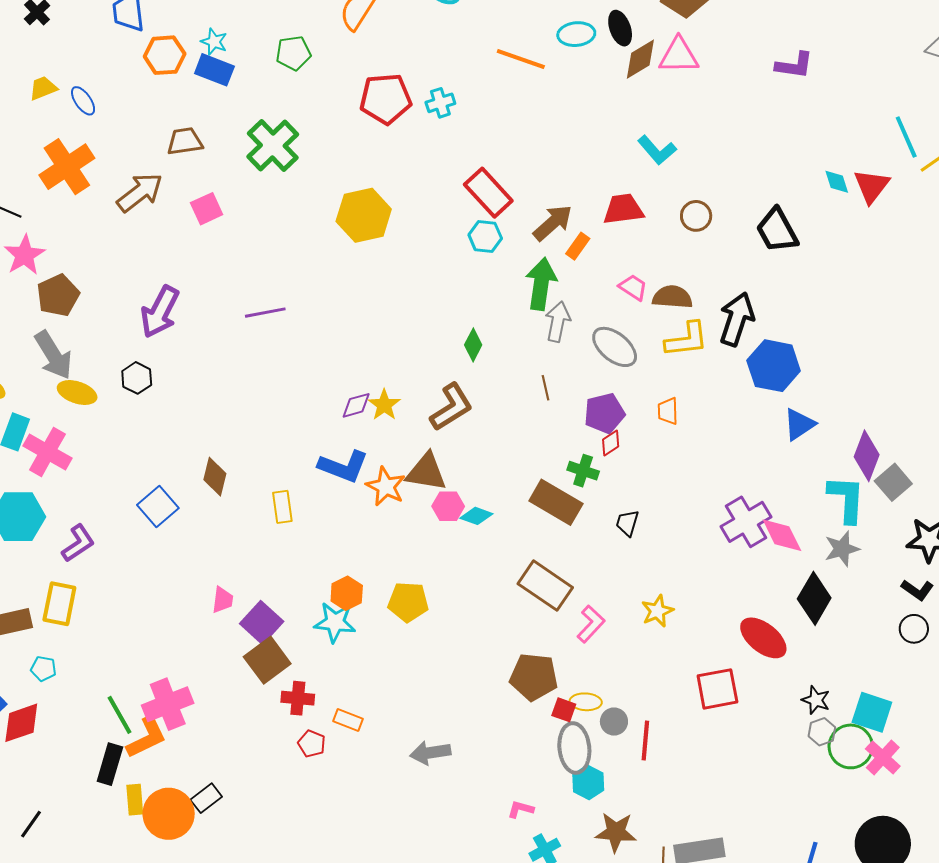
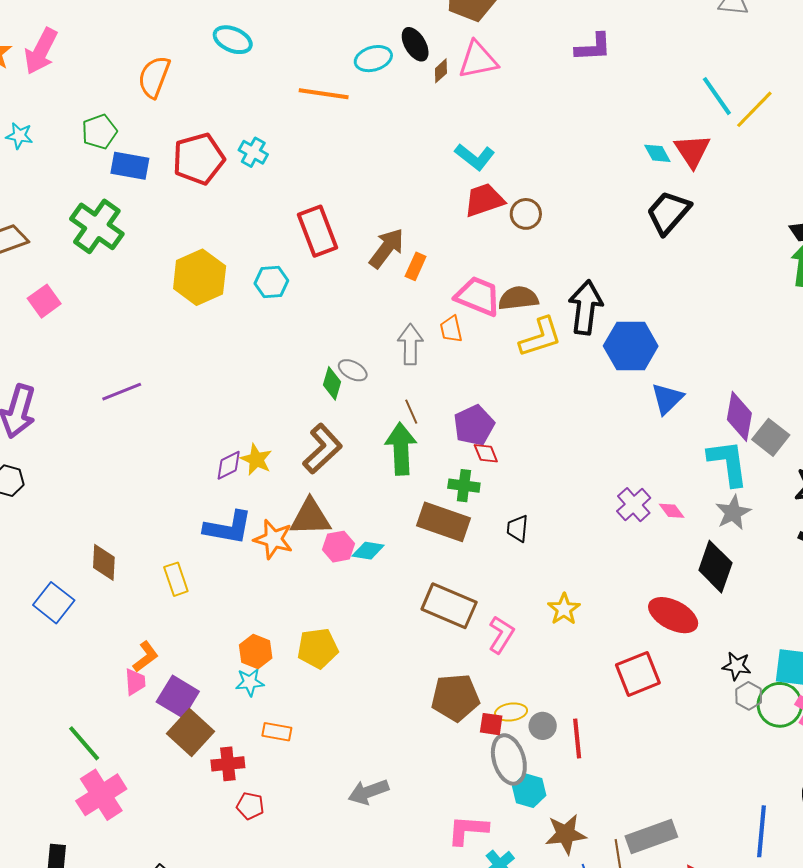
brown diamond: (640, 59) -> (441, 71), size x0.6
blue rectangle: (214, 70) -> (130, 166), moved
cyan cross: (440, 103) -> (253, 152), turned -32
red rectangle: (488, 193) -> (317, 231), turned 33
red trapezoid: (623, 209) -> (484, 200), moved
black trapezoid: (777, 230) -> (668, 213), moved, turned 81
cyan hexagon: (485, 237) -> (271, 282), moved
green arrow: (541, 284) -> (401, 449), moved
pink trapezoid: (633, 287) -> (478, 296), size x1.6
gray ellipse: (615, 347) -> (353, 370), moved, size x0.6
orange trapezoid: (668, 411) -> (451, 329), moved
red diamond: (611, 443) -> (486, 453), turned -68
purple cross: (746, 522) -> (634, 505), size x0.7
pink diamond: (782, 535) -> (672, 511), size x0.6
cyan star: (335, 622) -> (250, 682), size x0.7
green line: (119, 715) -> (84, 743), moved
orange rectangle: (348, 720) -> (277, 732), moved
orange L-shape: (147, 737) -> (146, 657), moved, size x0.7
pink L-shape: (520, 809) -> (468, 830), size x1.6

